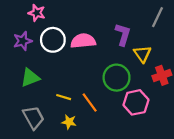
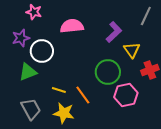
purple L-shape: (123, 34) -> (114, 32), turned 30
white circle: (53, 40) -> (42, 51), moved
pink semicircle: (83, 41) -> (72, 26), moved
yellow star: (69, 122) -> (64, 113), size x1.5

